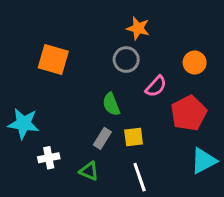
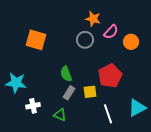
pink semicircle: (156, 86) -> (111, 32), moved
green semicircle: (111, 104) -> (66, 74), moved
red pentagon: (189, 113) -> (110, 76), moved
white line: (140, 177) -> (108, 114), moved

